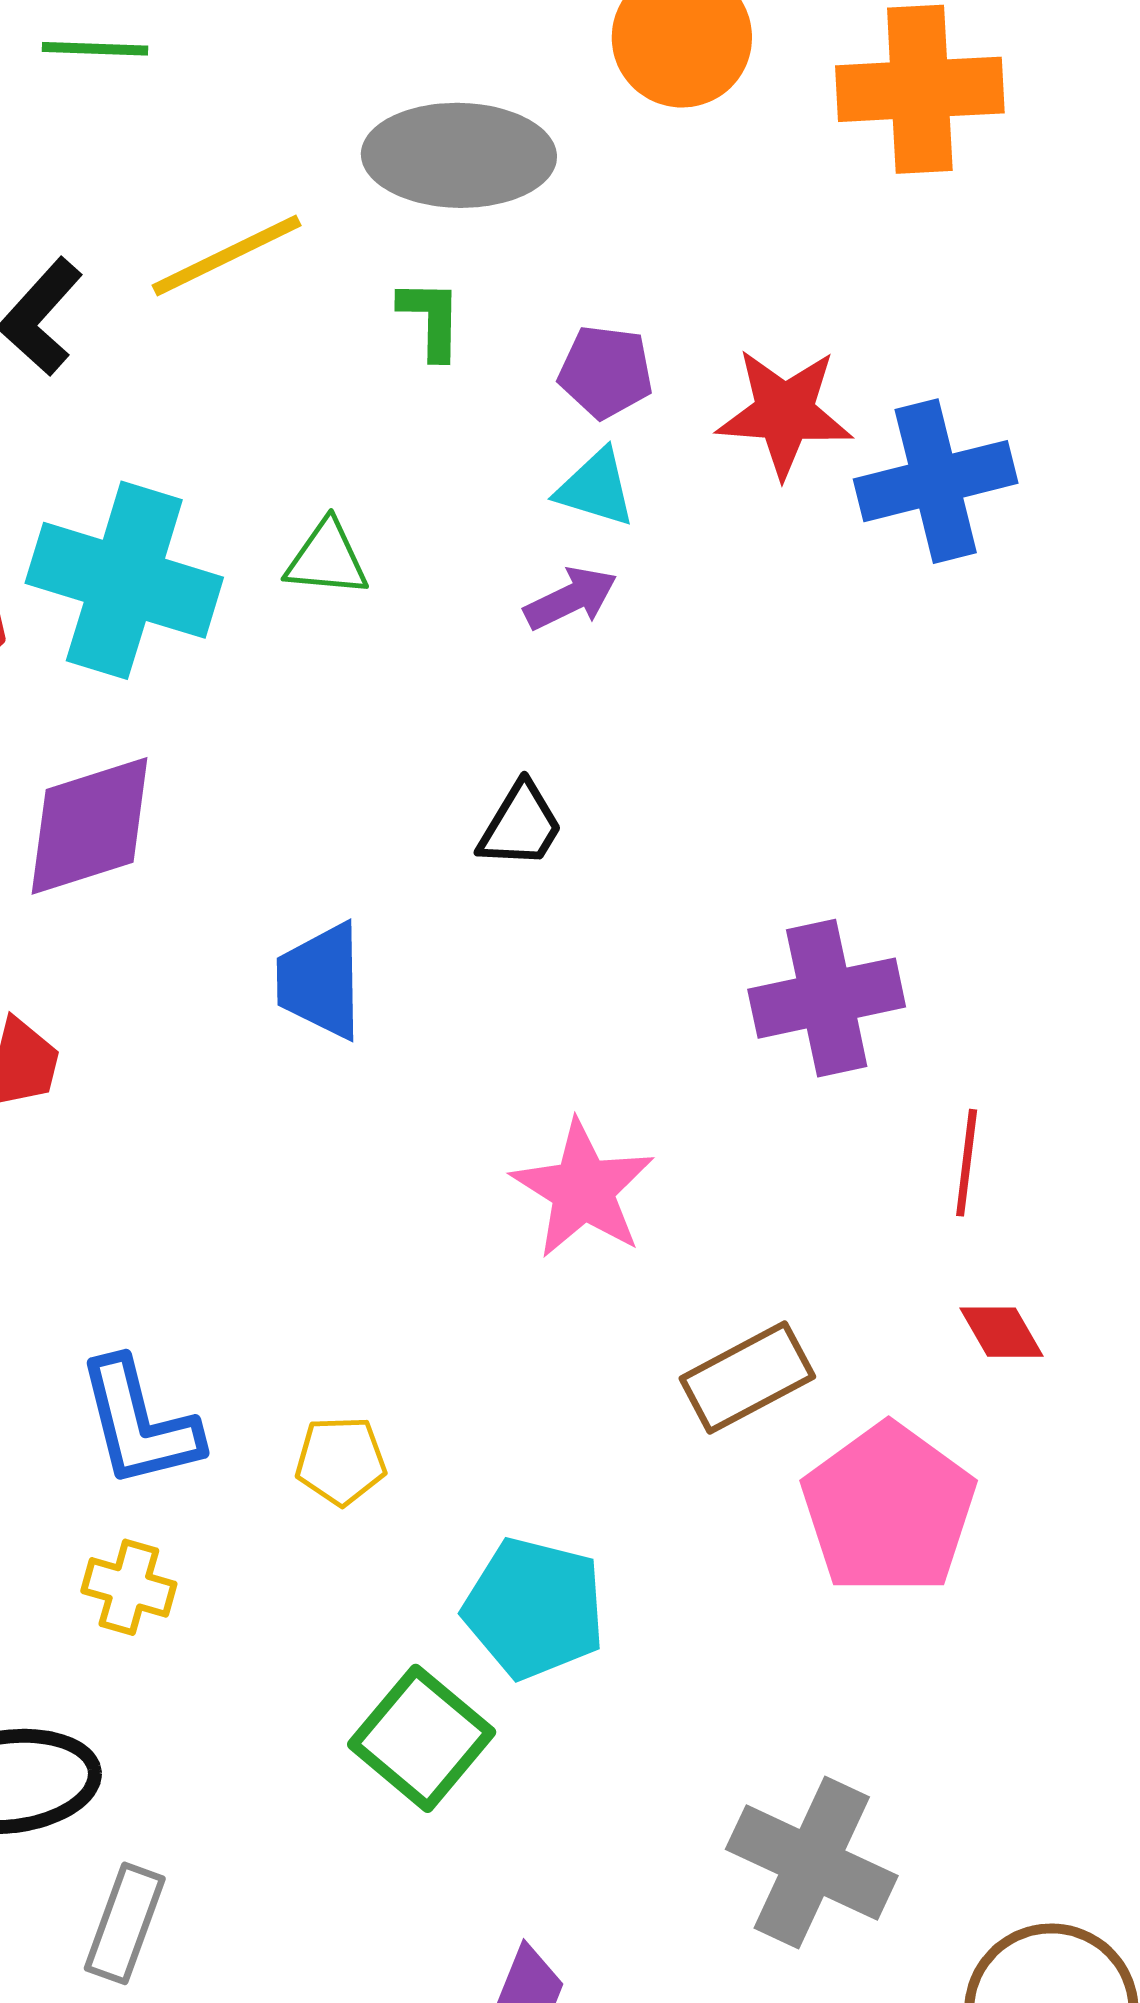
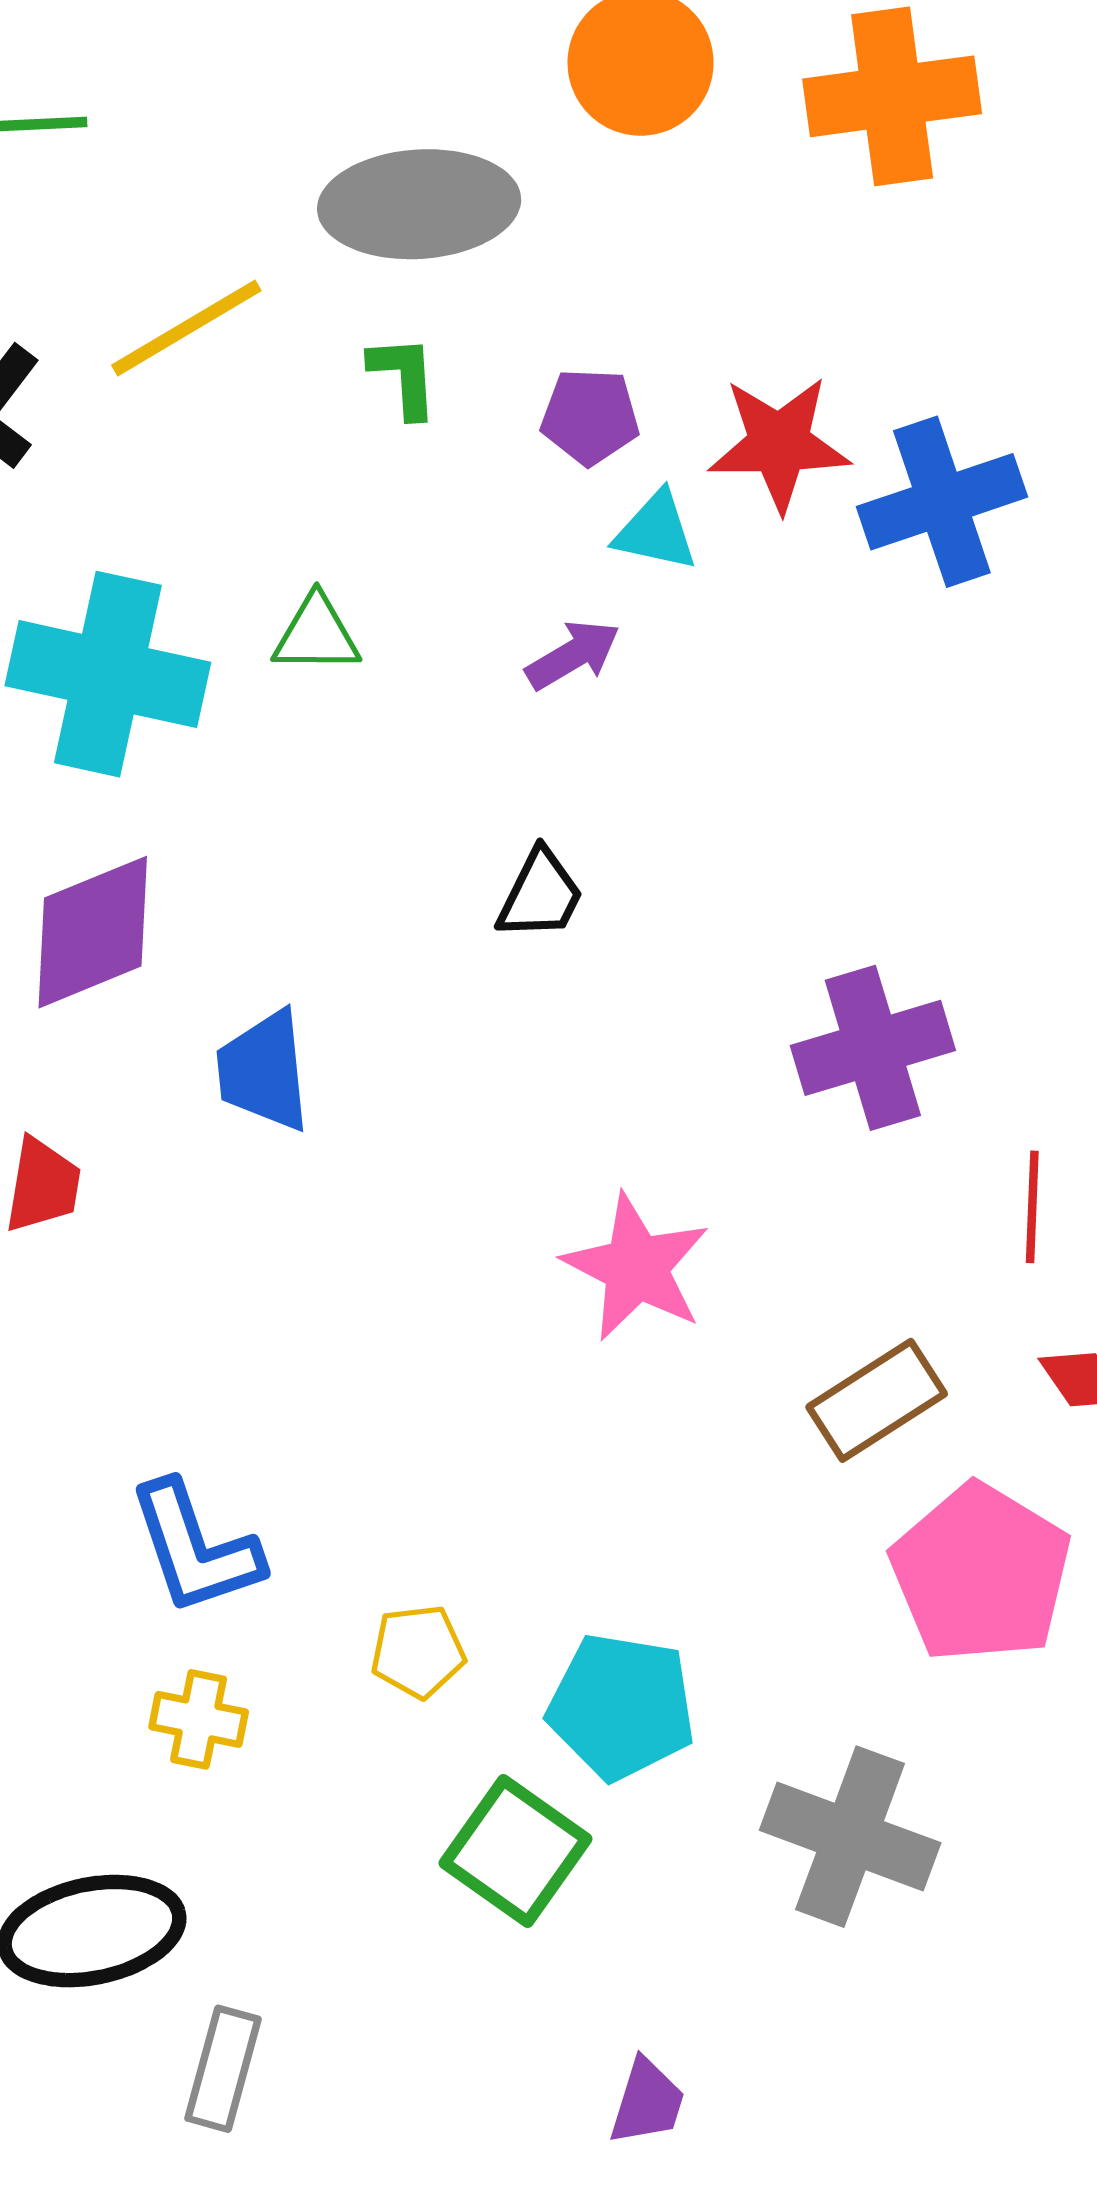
cyan triangle: (596, 488) -> (656, 531), moved
blue trapezoid: (320, 981) -> (264, 1071), moved
brown rectangle: (747, 1378) -> (877, 1400), moved
yellow pentagon: (341, 1461) -> (418, 1651), moved
gray cross: (812, 1862) -> (850, 1837), moved

